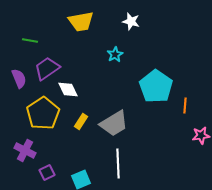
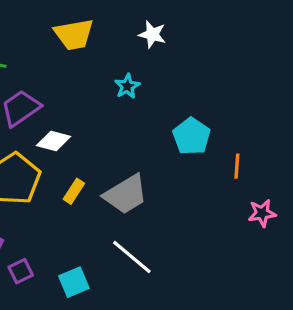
cyan pentagon: (156, 86) -> (191, 136), size x0.7
white diamond: (68, 89) -> (54, 141), turned -50
white line: (118, 163) -> (132, 257), turned -48

